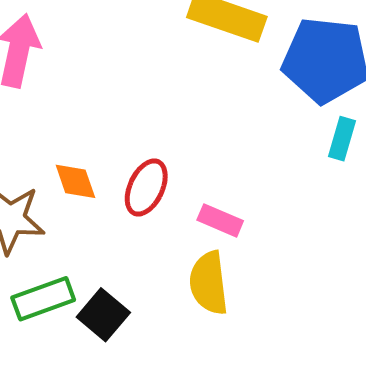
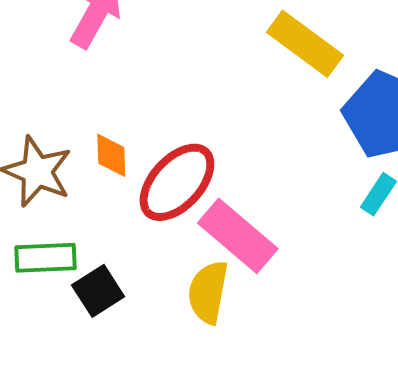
red ellipse: (146, 188) -> (177, 182), size x1.5
pink rectangle: (220, 220) -> (238, 236), size x1.8

